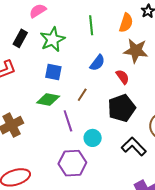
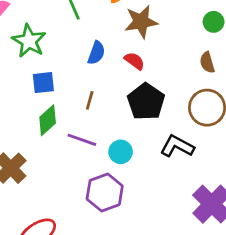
green diamond: (48, 99) -> (48, 120), turned -35
purple line: (68, 121) -> (82, 140), turned -35

